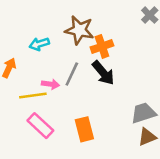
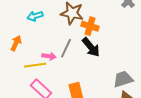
cyan arrow: (39, 44) -> (35, 16), moved
orange cross: (102, 46) -> (90, 26), turned 36

